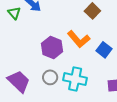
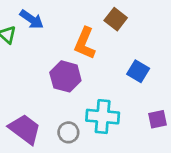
orange L-shape: (79, 39) -> (85, 43), moved, turned 70
gray circle: (50, 77) -> (68, 132), moved

